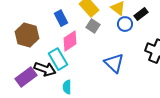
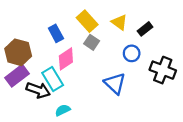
blue circle: (125, 24) -> (132, 53), moved
purple rectangle: (26, 77) -> (17, 76), moved
cyan semicircle: (67, 87) -> (63, 110), turned 64

